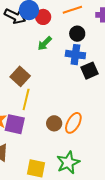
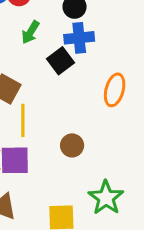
black square: (89, 71) -> (60, 61), moved
orange ellipse: (73, 123) -> (115, 90), moved

